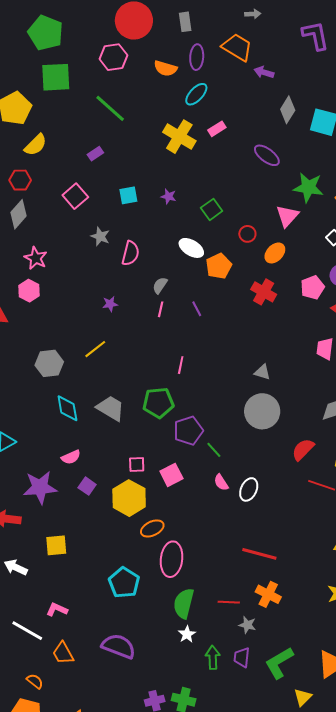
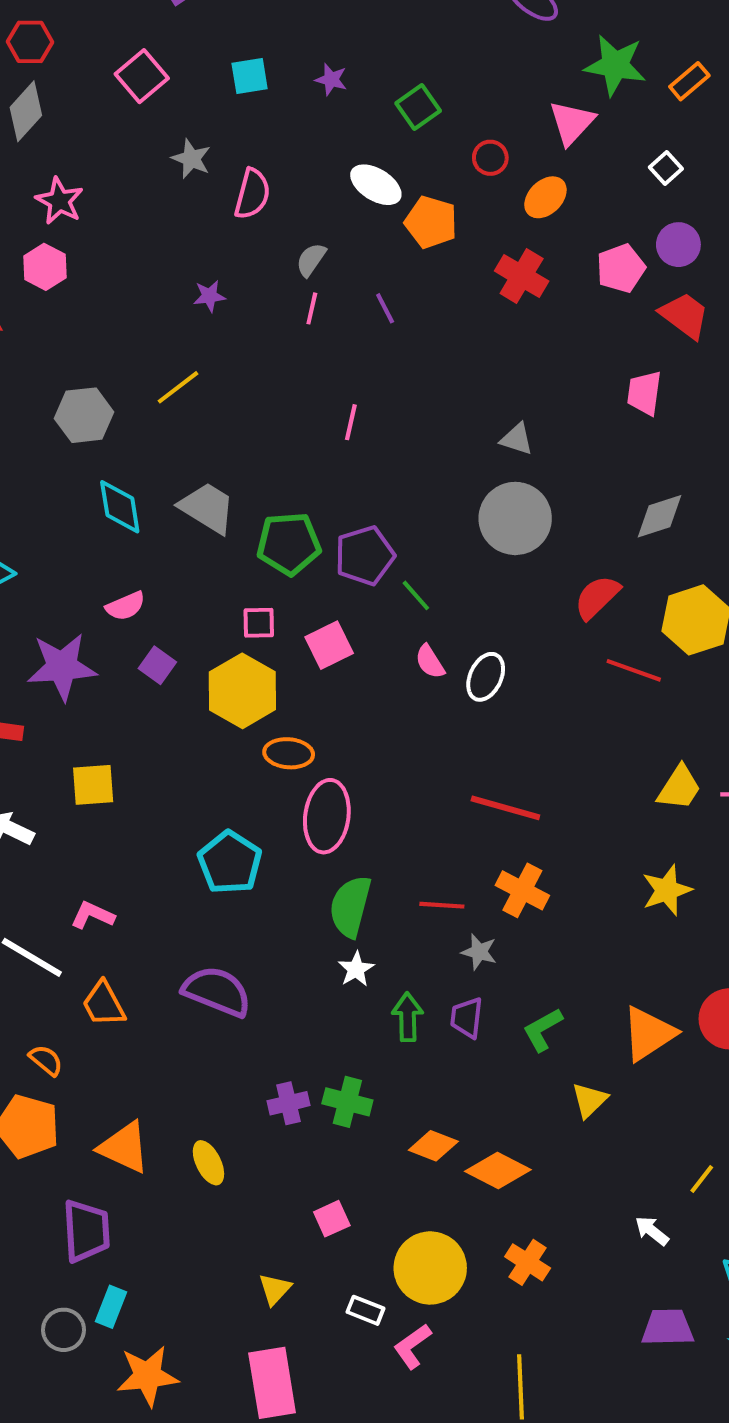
orange pentagon: (219, 266) -> (431, 222), turned -30
green pentagon: (158, 403) -> (289, 544), moved
orange ellipse: (152, 528) -> (289, 753), turned 30
green L-shape: (279, 663) -> (543, 1030), size x0.7

